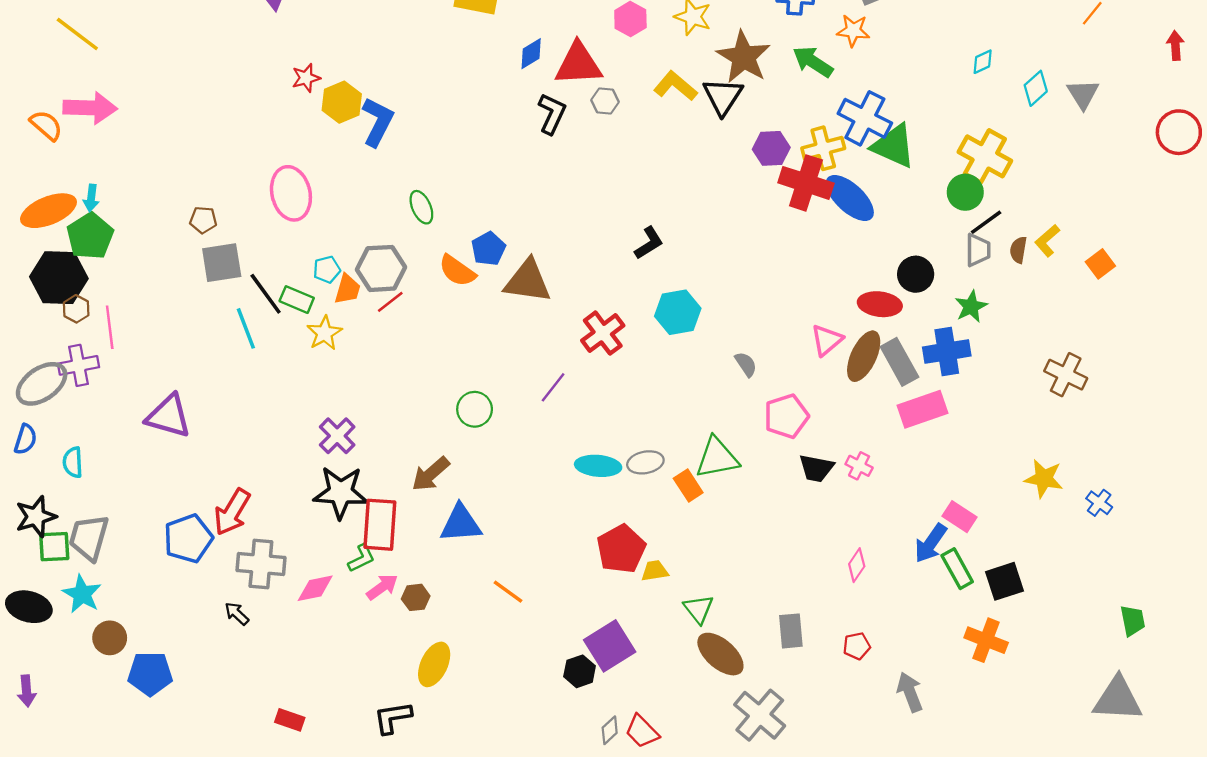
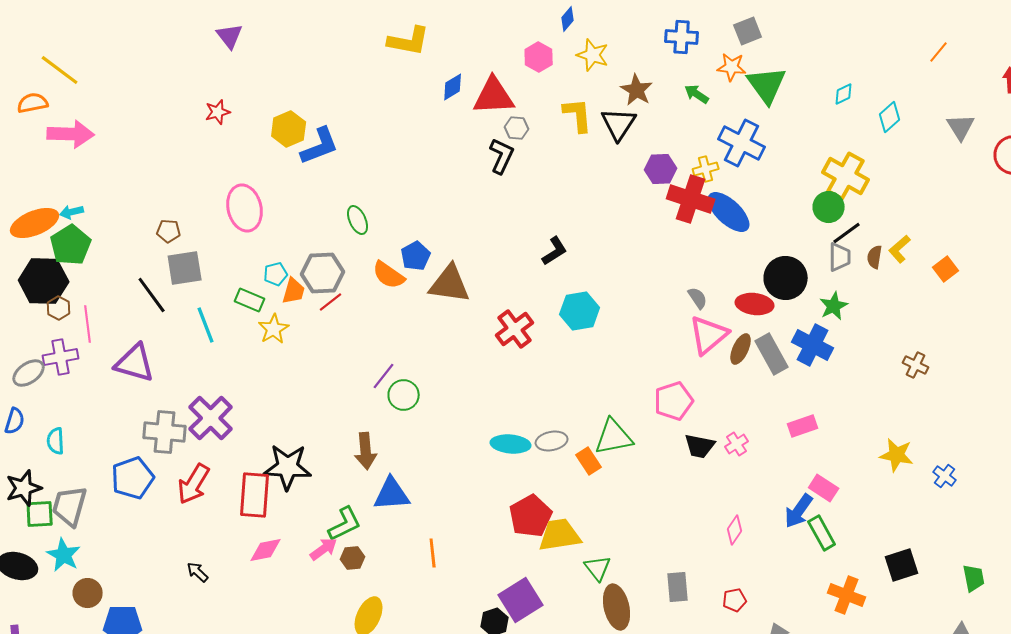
brown star: (744, 57) -> (637, 90), size x0.7
green arrow: (813, 62) -> (697, 94), size x0.7
red star: (306, 78) -> (218, 112), moved
yellow L-shape: (675, 86) -> (578, 115), turned 45
gray triangle: (1083, 94) -> (961, 127), moved
black L-shape: (552, 114) -> (502, 156), moved
blue L-shape: (378, 122) -> (320, 146), turned 42
orange semicircle: (46, 125) -> (33, 103), moved, turned -52
green triangle: (894, 146) -> (767, 85), moved, turned 30
yellow cross: (823, 148) -> (706, 169), size x0.7
cyan arrow: (91, 198) -> (72, 212), turned 70
black circle: (916, 274) -> (786, 278), size x1.4
black line: (266, 294) -> (152, 295), moved
pink triangle: (827, 340) -> (709, 335), size x1.4
blue cross: (947, 352) -> (813, 345), turned 36
brown ellipse: (864, 356) -> (741, 349), size x0.7
gray semicircle: (746, 364) -> (698, 298), moved
brown cross: (1066, 375) -> (916, 365), size x0.7
gray ellipse: (42, 384) -> (29, 373), size x0.7
purple line: (553, 387) -> (384, 376), moved
pink rectangle: (923, 409) -> (803, 426), moved, size x0.7
purple triangle: (169, 416) -> (135, 363), moved
purple cross: (337, 436) -> (211, 418), moved, size x1.4
pink cross: (859, 466) -> (737, 444), turned 30
brown arrow: (431, 474) -> (366, 451), turned -54
red rectangle: (380, 525) -> (255, 495), moved
blue pentagon: (188, 539) -> (133, 478), moved
green L-shape: (361, 558) -> (345, 524), moved, size x1.4
gray cross: (261, 564) -> (165, 432), moved
yellow trapezoid: (655, 571) -> (560, 535), size x1.8
black square: (1005, 581) -> (902, 565), moved
orange line: (508, 592) -> (433, 553), turned 48
brown ellipse: (720, 654) -> (617, 607), turned 36

